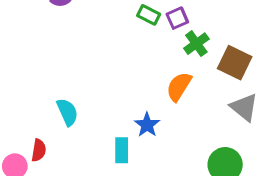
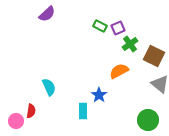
orange semicircle: (179, 87) -> (119, 71), turned 30

